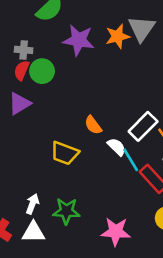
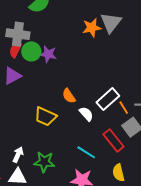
purple star: (79, 40) -> (48, 54), moved, size x0.7
gray cross: (24, 50) -> (18, 34), size x1.6
cyan line: (131, 160) -> (86, 152), moved, turned -30

